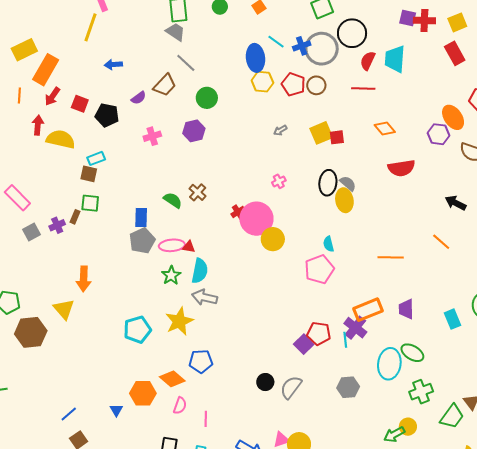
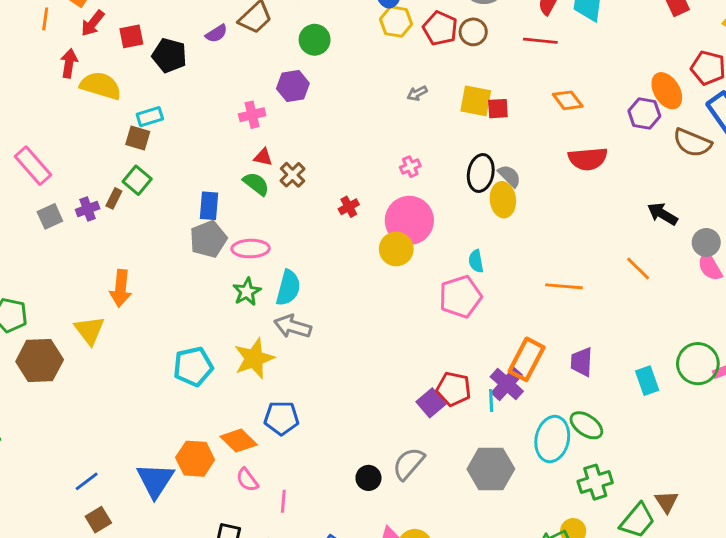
red square: (80, 104) -> (131, 36), turned -36
yellow square: (321, 133) -> (476, 101), turned 30
pink cross: (152, 136) -> (252, 115), moved
green square: (90, 203) -> (137, 180), turned 30
pink circle: (256, 219) -> (409, 220), moved
red triangle: (189, 247) -> (263, 157), moved
orange rectangle: (368, 310) -> (527, 359), turned -44
black circle: (265, 382) -> (368, 478), moved
gray hexagon: (348, 387) -> (491, 469), size x1.4
pink semicircle: (180, 406) -> (247, 480), turned 120
blue triangle: (116, 410) -> (155, 480), size x2.0

